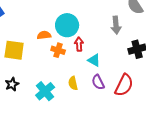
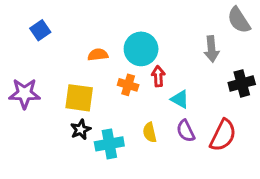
orange semicircle: (44, 35) -> (98, 55), moved
yellow square: (14, 50) -> (79, 98), moved
black star: (12, 84) -> (81, 130), moved
cyan cross: (45, 91) -> (109, 144), turned 30

